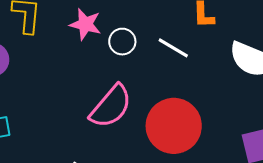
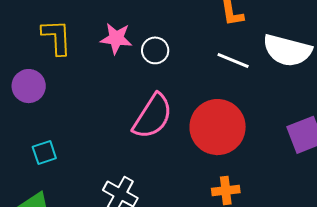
white line: (173, 48) -> (233, 60), moved

